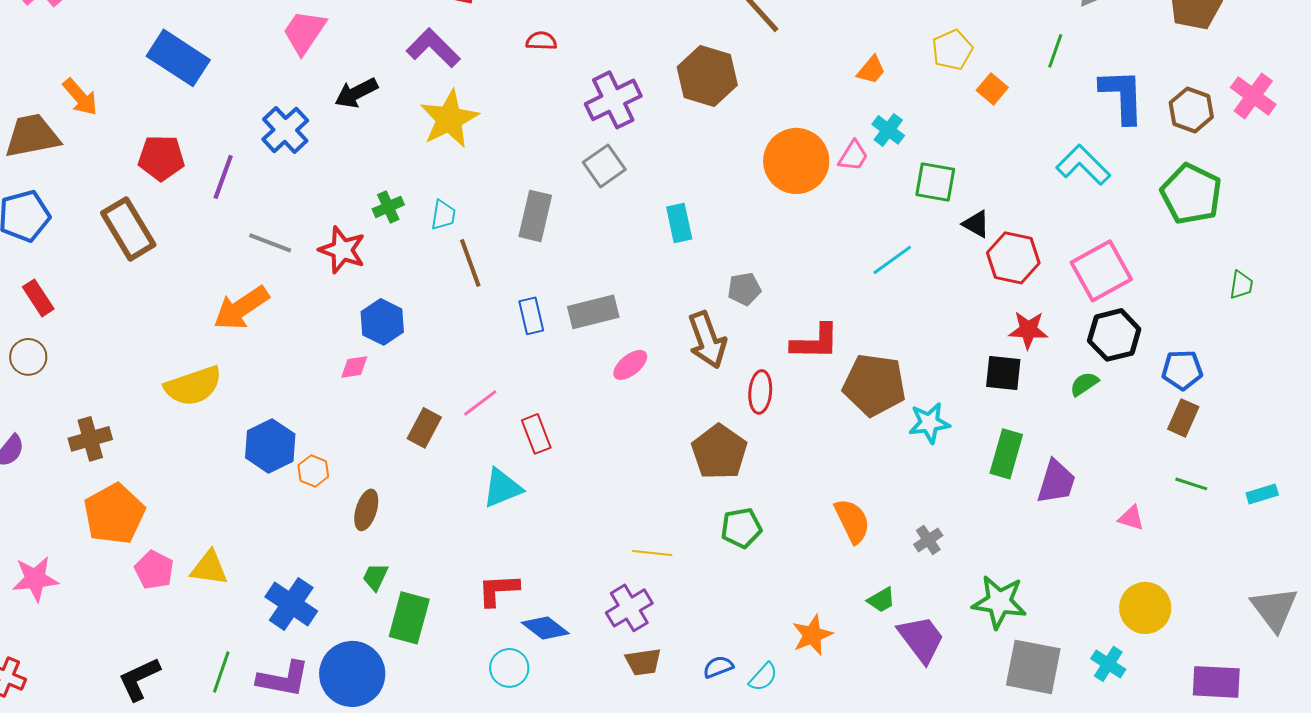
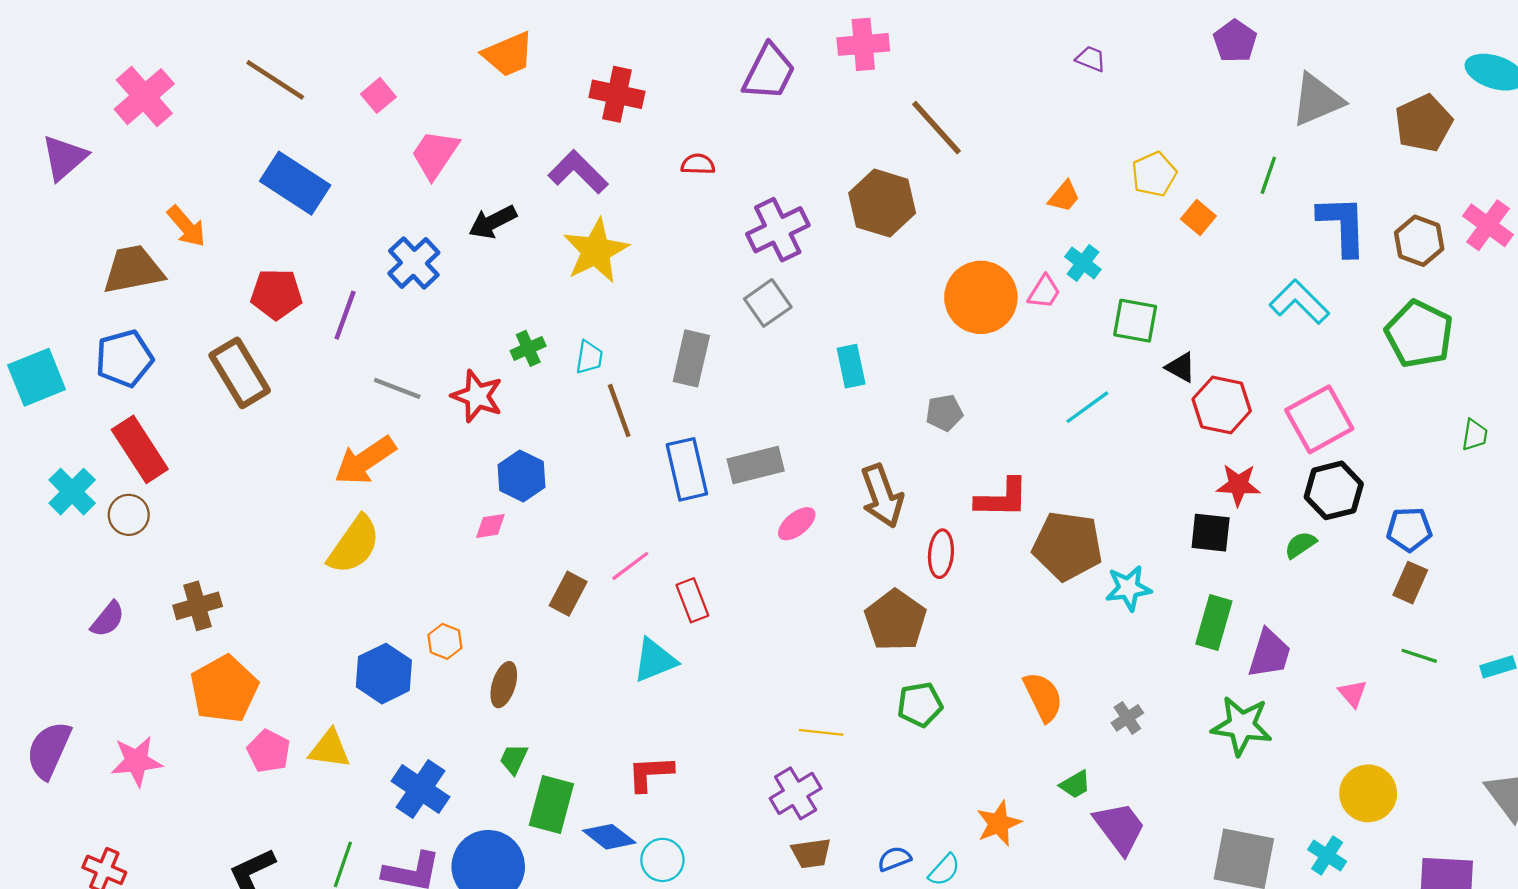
gray pentagon: (744, 289) -> (944, 413), moved
red rectangle: (38, 298) -> (140, 449), size x1.6
blue rectangle: (531, 316) -> (687, 469), size x1.5
yellow semicircle: (193, 386) -> (354, 545), moved, turned -36
blue hexagon: (270, 446) -> (384, 674), moved
pink triangle: (1131, 518) -> (1353, 694), turned 32
green star: (999, 602) -> (1242, 726), moved
blue diamond: (545, 628) -> (609, 837), moved

